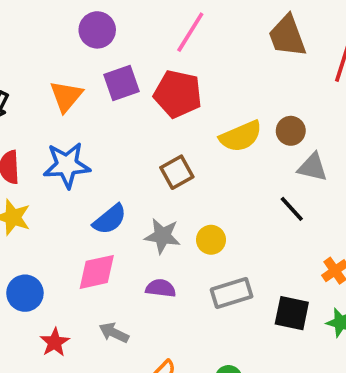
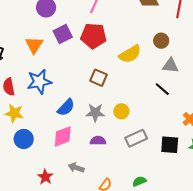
brown circle: (291, 131) -> (161, 41), moved
brown square: (177, 172) -> (98, 78), turned -30
blue circle: (25, 293) -> (24, 139), moved

